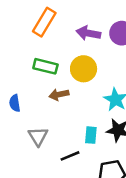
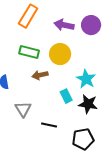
cyan rectangle: (91, 135) -> (66, 96), moved, turned -32
black line: (70, 156) -> (49, 125), turned 35

